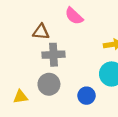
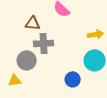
gray circle: (49, 84) -> (27, 60), moved

